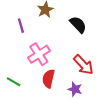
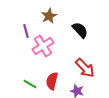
pink cross: (39, 54) -> (43, 46), moved
green line: (14, 82) -> (30, 84), moved

